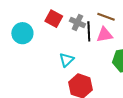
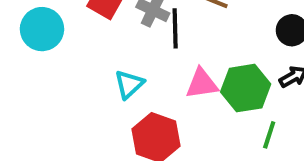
pink triangle: (105, 35) -> (202, 84), moved

